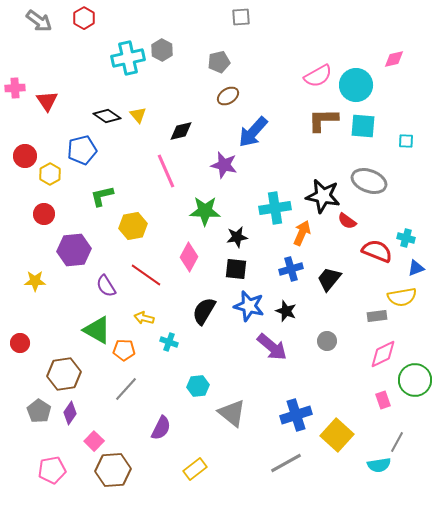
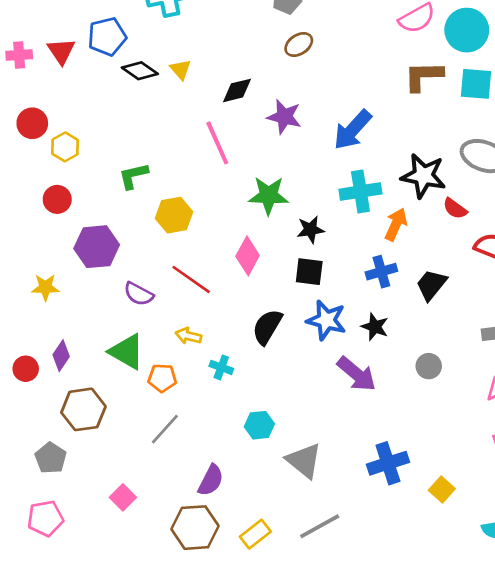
pink cross: (15, 88) -> (19, 55), moved
blue arrow: (253, 132) -> (353, 130), moved
blue pentagon: (82, 150) -> (107, 37), moved
purple star: (224, 165) -> (284, 117), moved
purple semicircle: (106, 286) -> (139, 294), turned -30
purple diamond: (70, 413) -> (61, 356), moved
yellow square: (337, 435) -> (442, 489), size x0.6
gray line: (286, 463) -> (320, 526), moved
pink pentagon: (52, 470) -> (45, 518), moved
brown hexagon: (113, 470) -> (195, 528), moved

